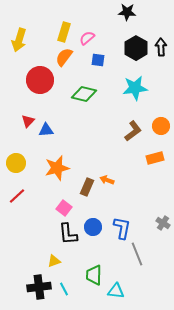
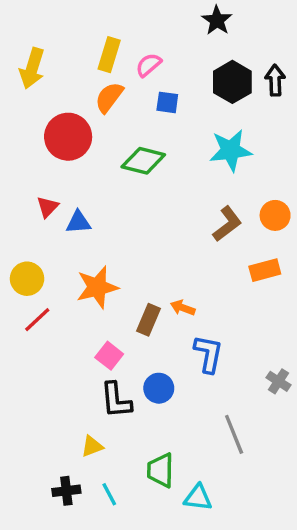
black star: (127, 12) -> (217, 20), turned 30
red line: (17, 196) -> (37, 320), moved
blue L-shape: (122, 228) -> (208, 354), moved
black cross: (39, 287) -> (66, 491), size x0.7

